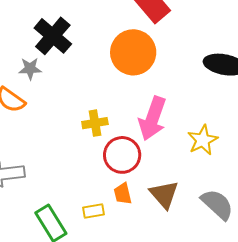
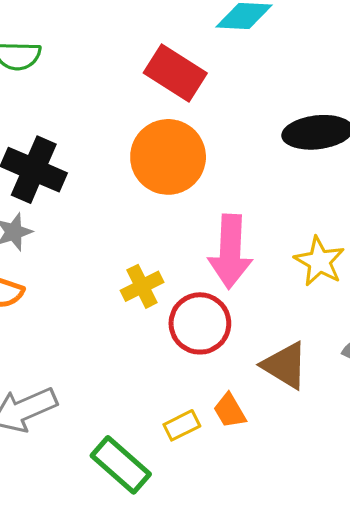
orange trapezoid: (123, 194) -> (230, 411), moved

